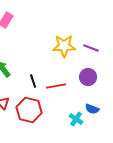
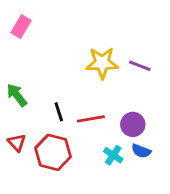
purple circle: (88, 77) -> (133, 124), moved
cyan cross: (76, 119) -> (113, 155), moved

